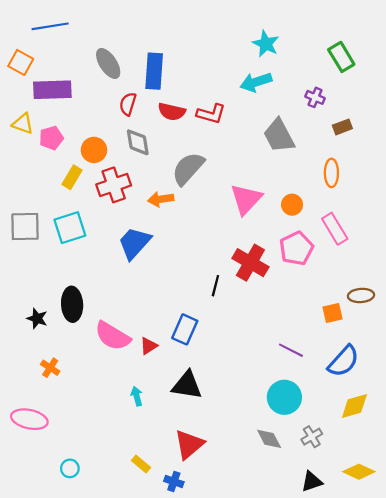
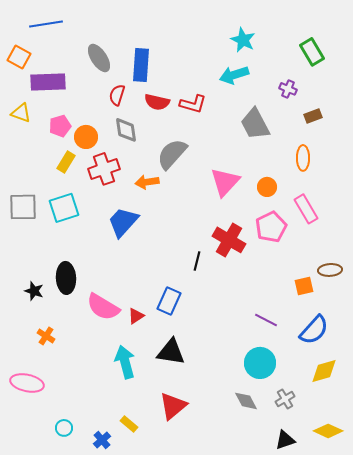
pink pentagon: (51, 138) -> (60, 126), moved
cyan arrow: (137, 396) -> (125, 362), size x1.8
blue cross: (174, 482) -> (102, 440), moved, turned 30

